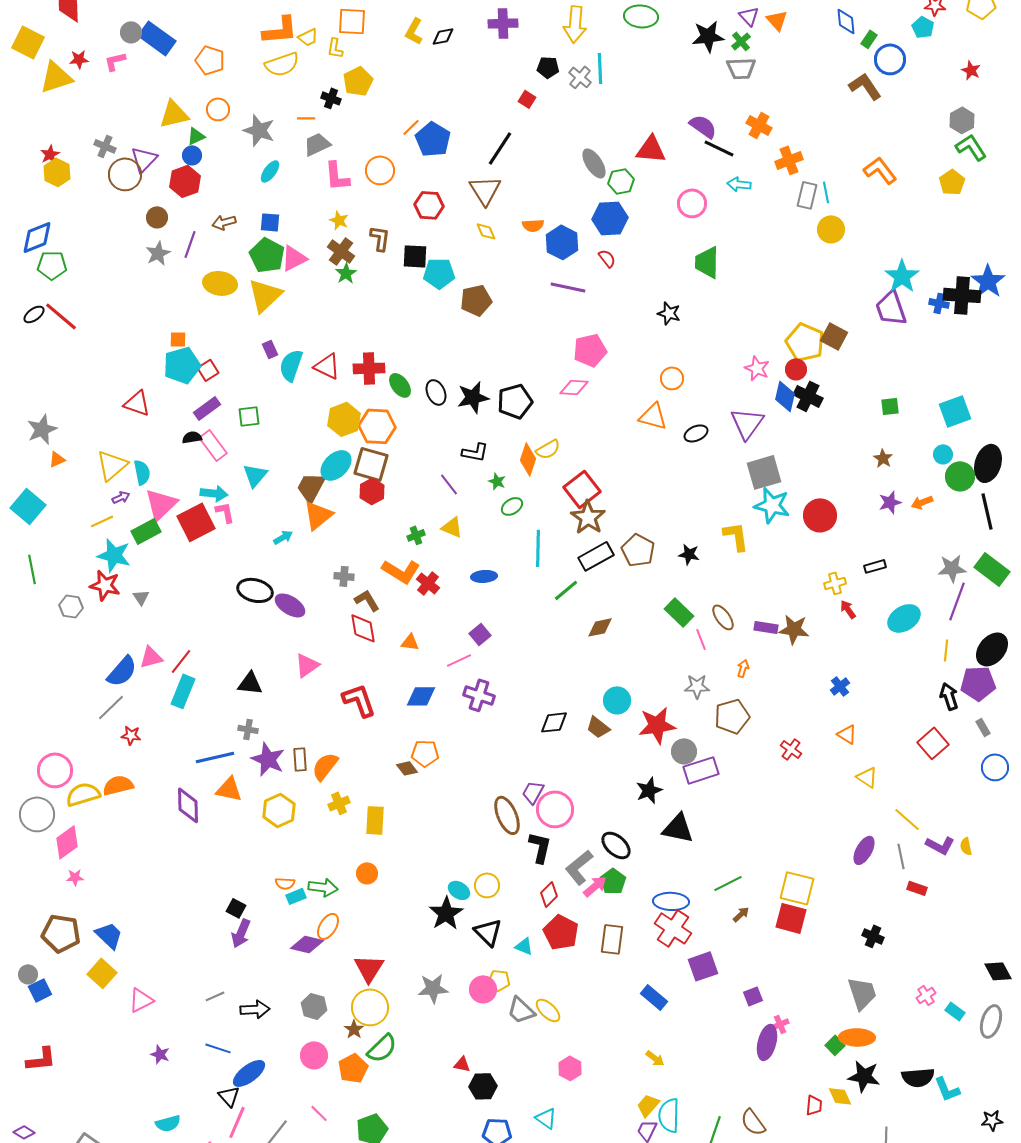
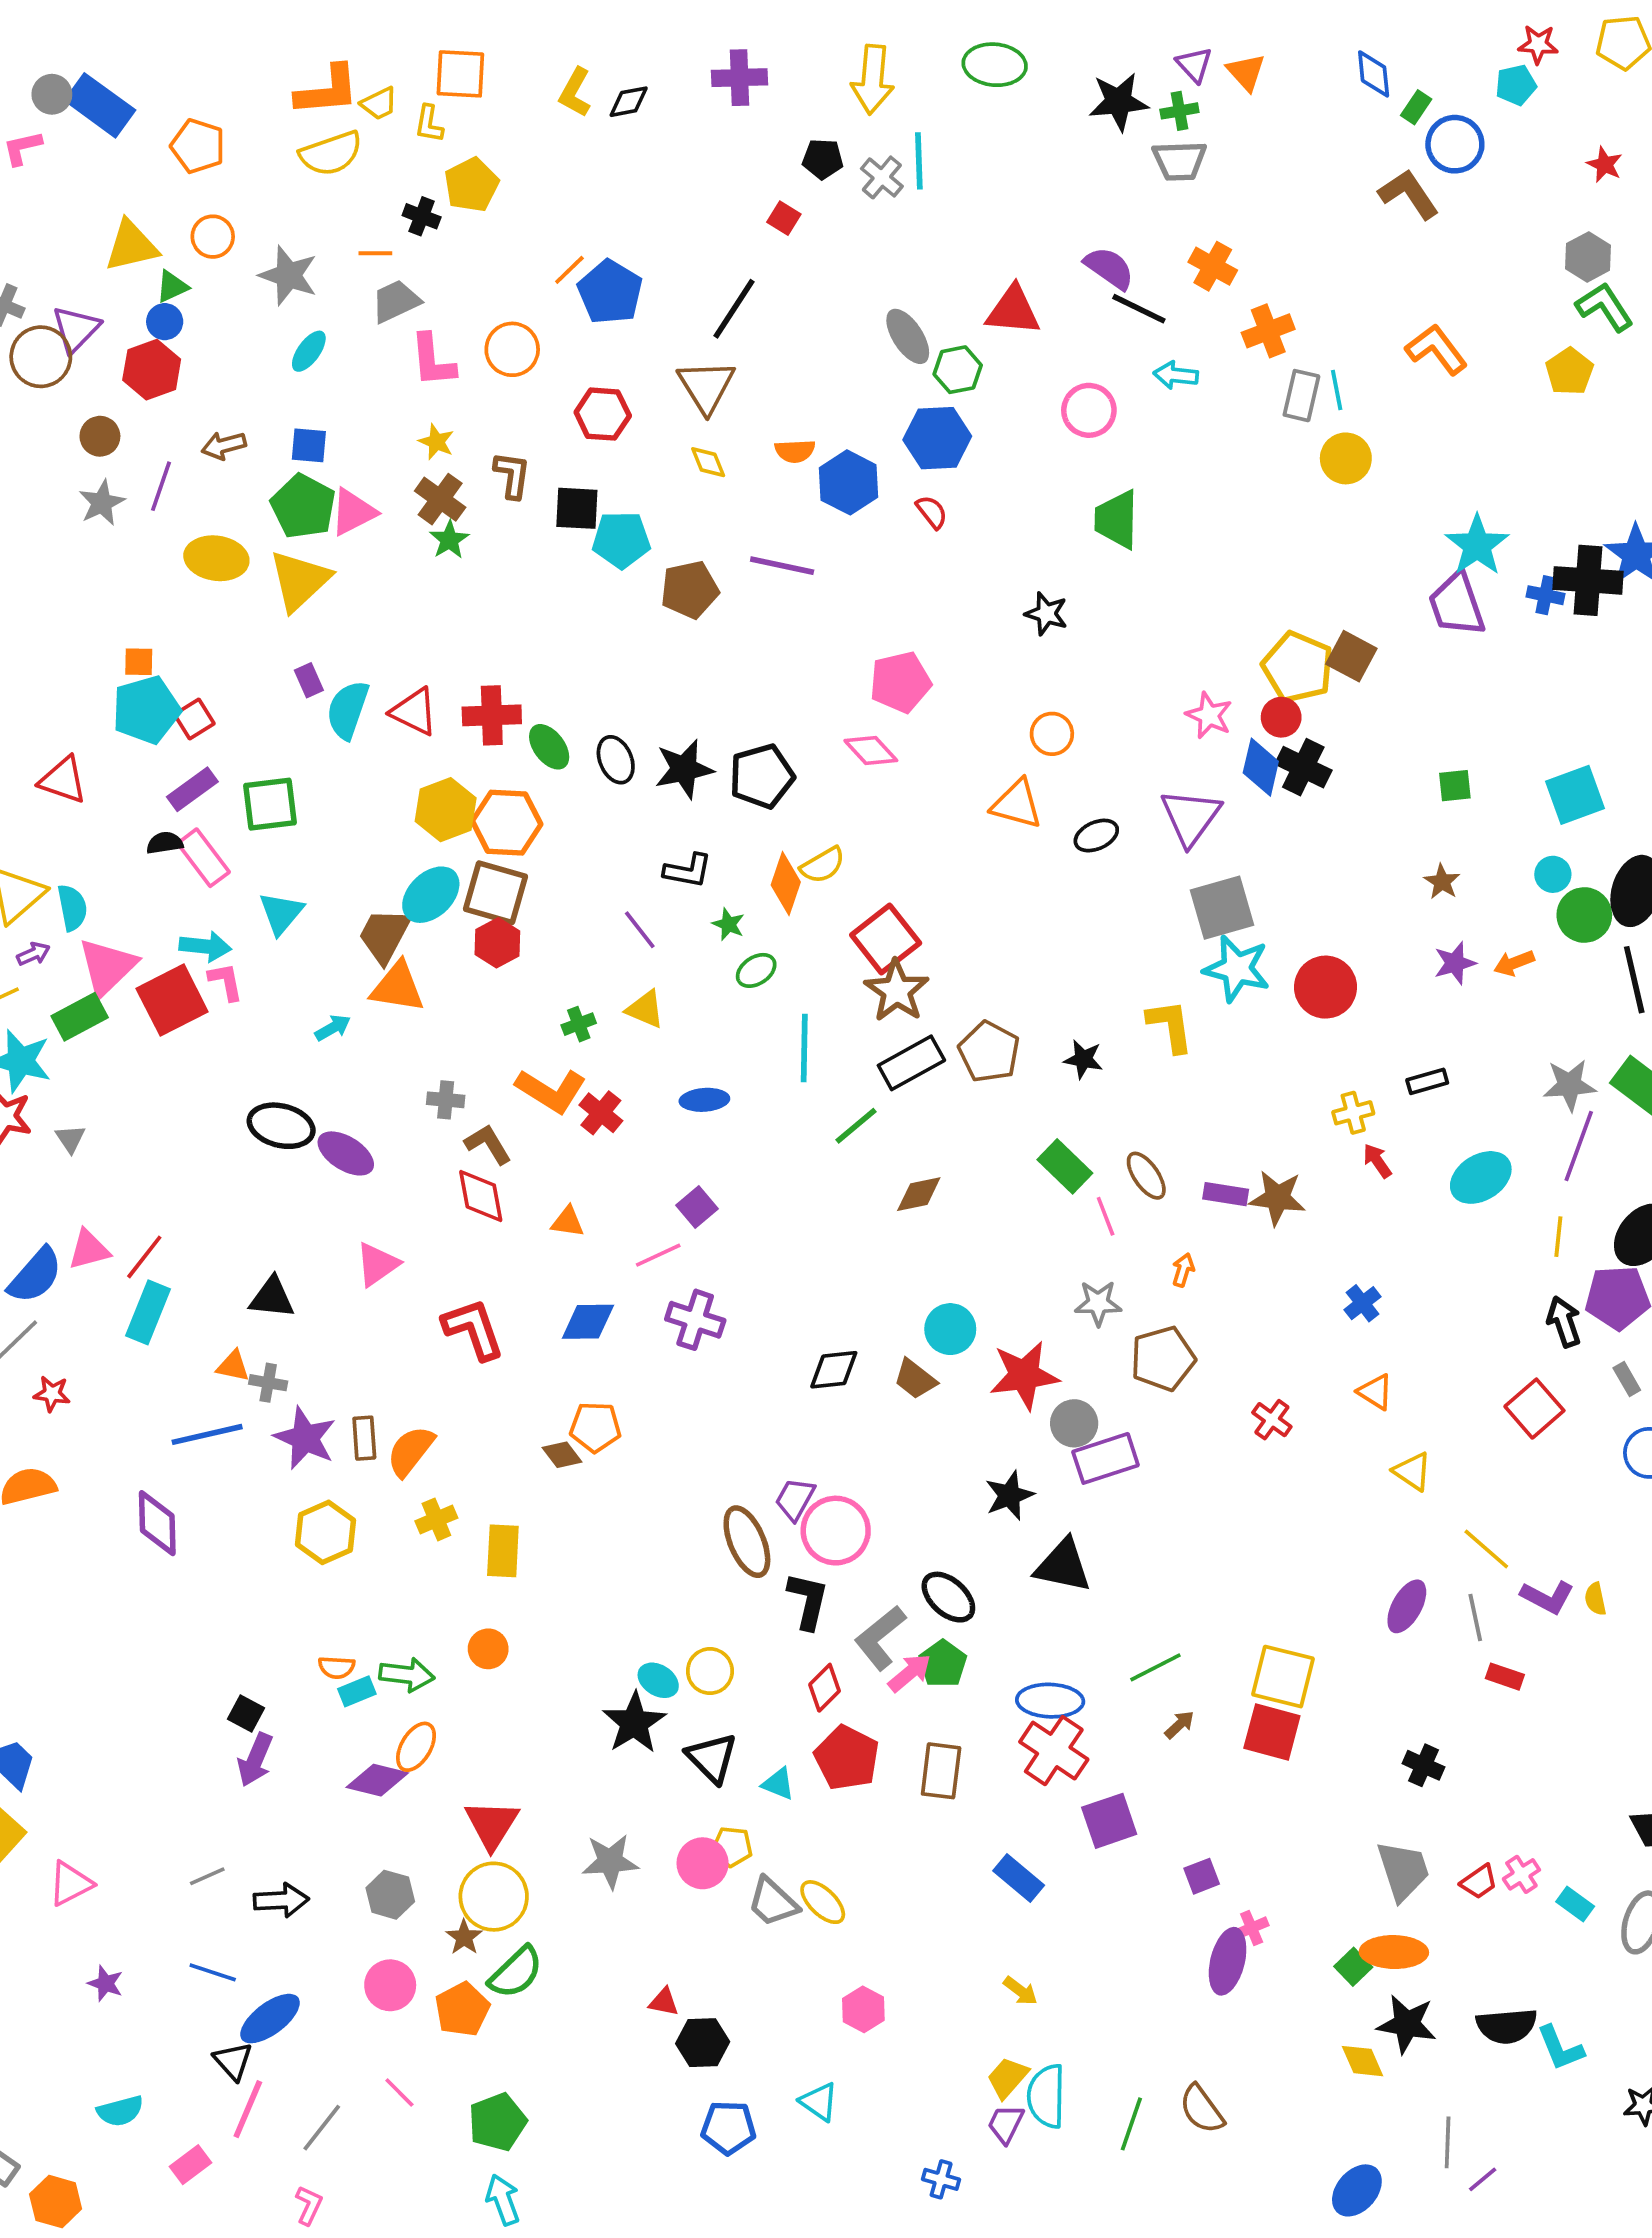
cyan pentagon: (923, 27) -> (1516, 85), turned 30
green cross: (741, 41) -> (1179, 111), turned 30
purple line: (568, 287) -> (782, 566), moved
pink diamond: (574, 387) -> (871, 750), turned 44
green square: (249, 416) -> (270, 804), size x1.4
orange triangle: (318, 515) -> (398, 987), turned 48
orange triangle: (229, 789) -> (233, 1366), moved, size x0.7
red trapezoid: (814, 1105) -> (1479, 1882), moved, turned 50

